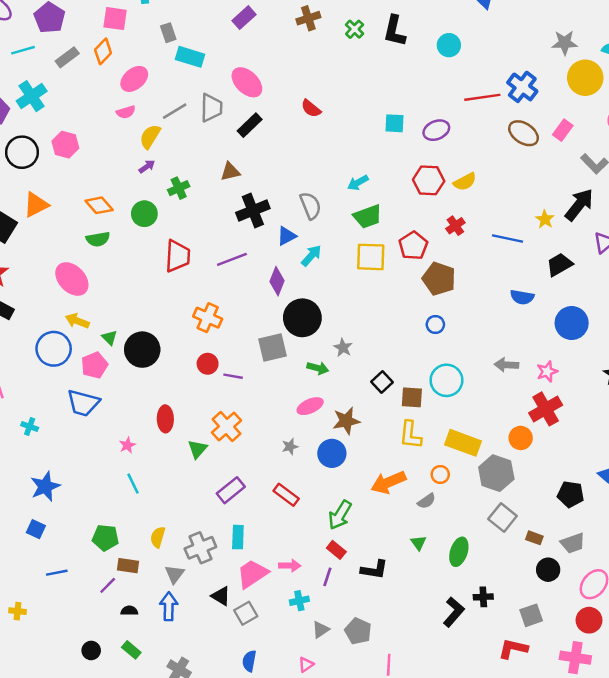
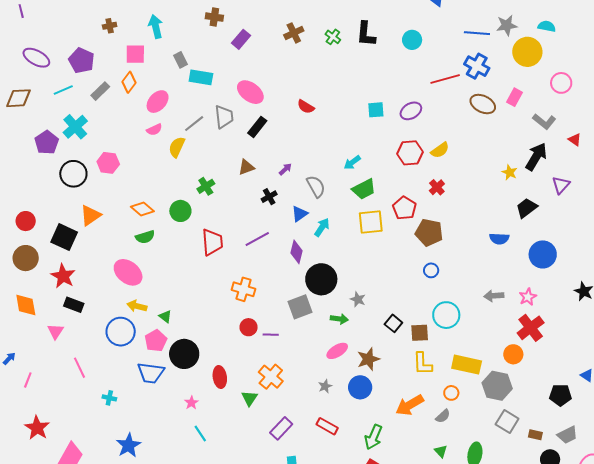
purple arrow: (147, 167) -> (285, 169), moved
black cross: (253, 211) -> (269, 197), size x0.6
blue line: (508, 238) -> (477, 33), moved
black circle: (142, 350) -> (184, 354), moved

